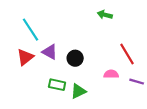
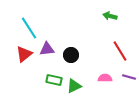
green arrow: (105, 15) -> (110, 16), moved
purple triangle: (50, 52) -> (47, 49), turned -35
pink semicircle: (111, 74) -> (105, 78), moved

